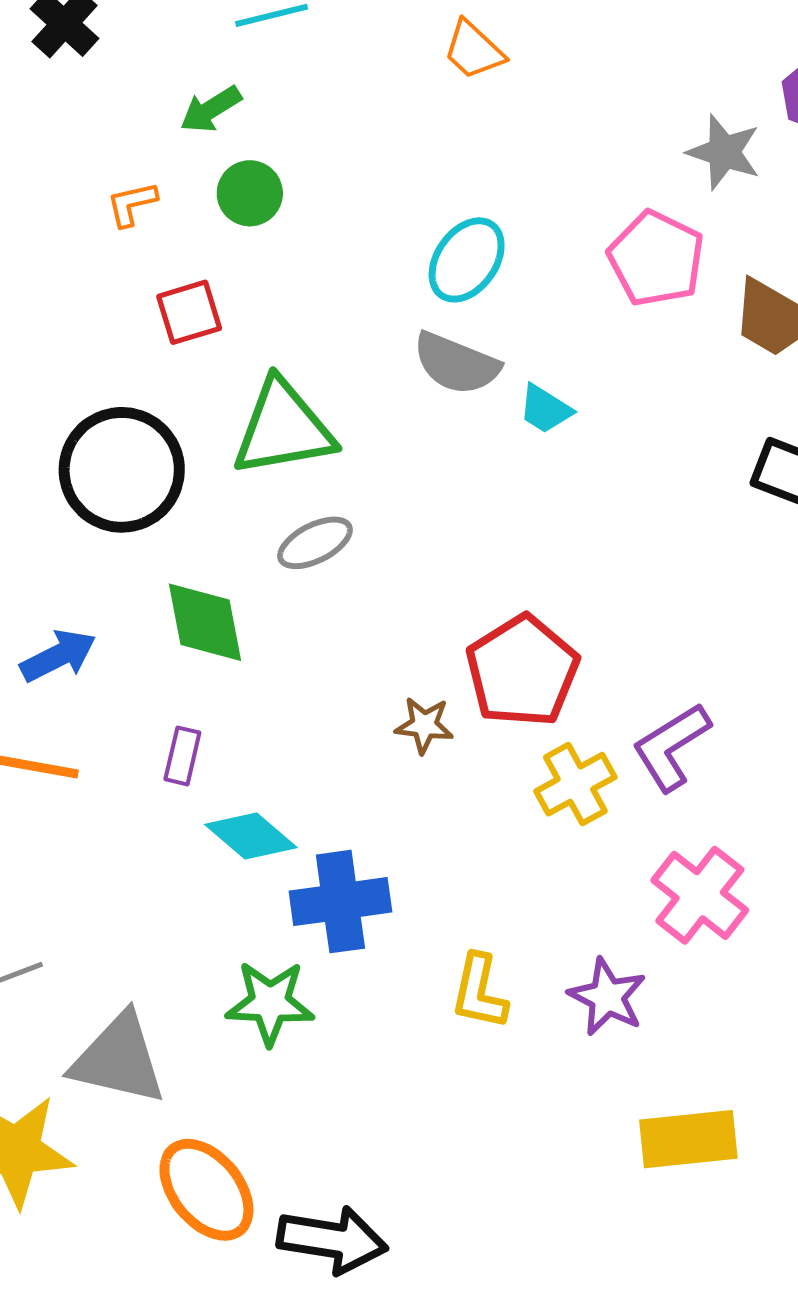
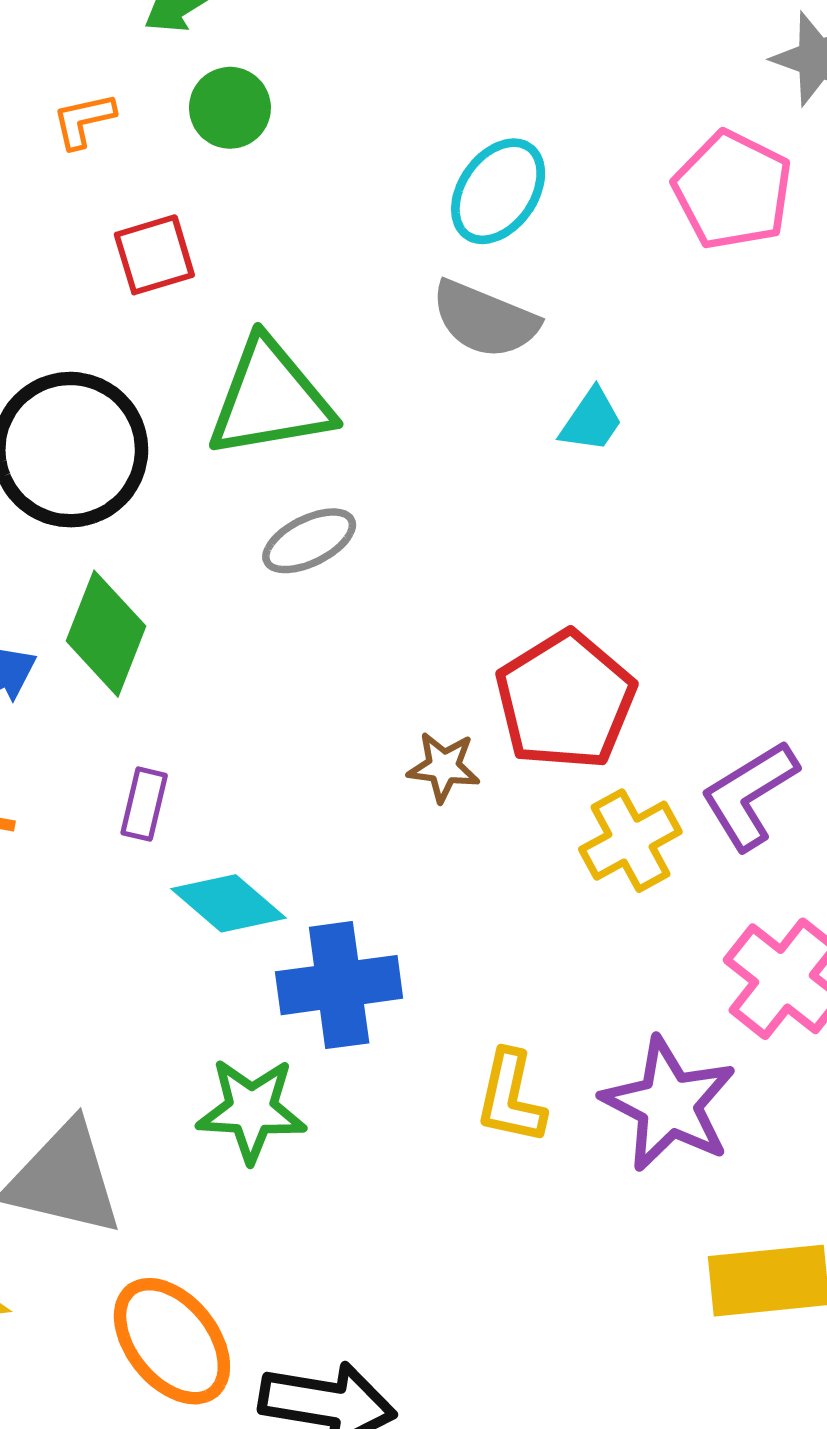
cyan trapezoid: (545, 409) -> (591, 420), moved, turned -88
green diamond: (205, 622) -> (106, 634), moved, turned 32
purple star: (607, 997) -> (669, 1104), size x1.4

